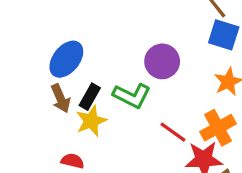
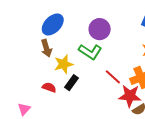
purple circle: (162, 61) -> (100, 29), moved
black rectangle: (90, 97) -> (71, 83), moved

